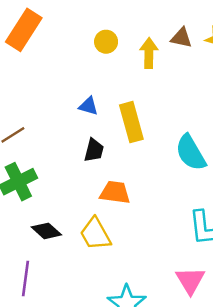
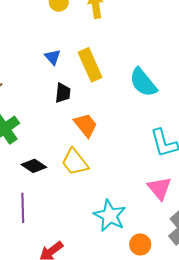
blue triangle: (89, 106) -> (53, 57), turned 42
orange trapezoid: (115, 192) -> (86, 125), turned 52

